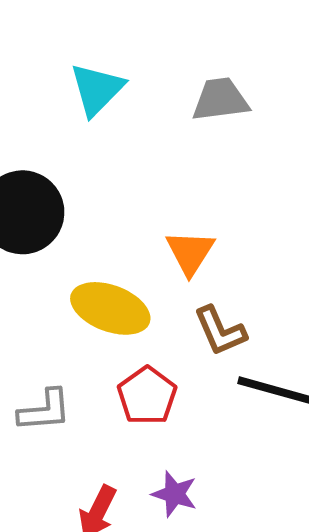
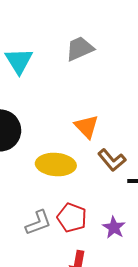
red pentagon: (147, 396) -> (72, 218), moved
purple star: (174, 494) -> (114, 228), moved, turned 30

